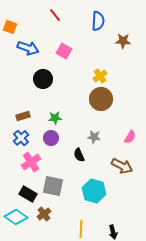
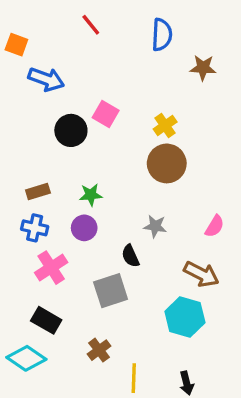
pink square: (64, 51) -> (106, 114), moved
blue cross: (21, 138) -> (35, 228), turned -35
gray square: (53, 186) -> (111, 291), moved, turned -30
cyan hexagon: (94, 191) -> (185, 317), moved
brown cross: (44, 214) -> (99, 350), moved

